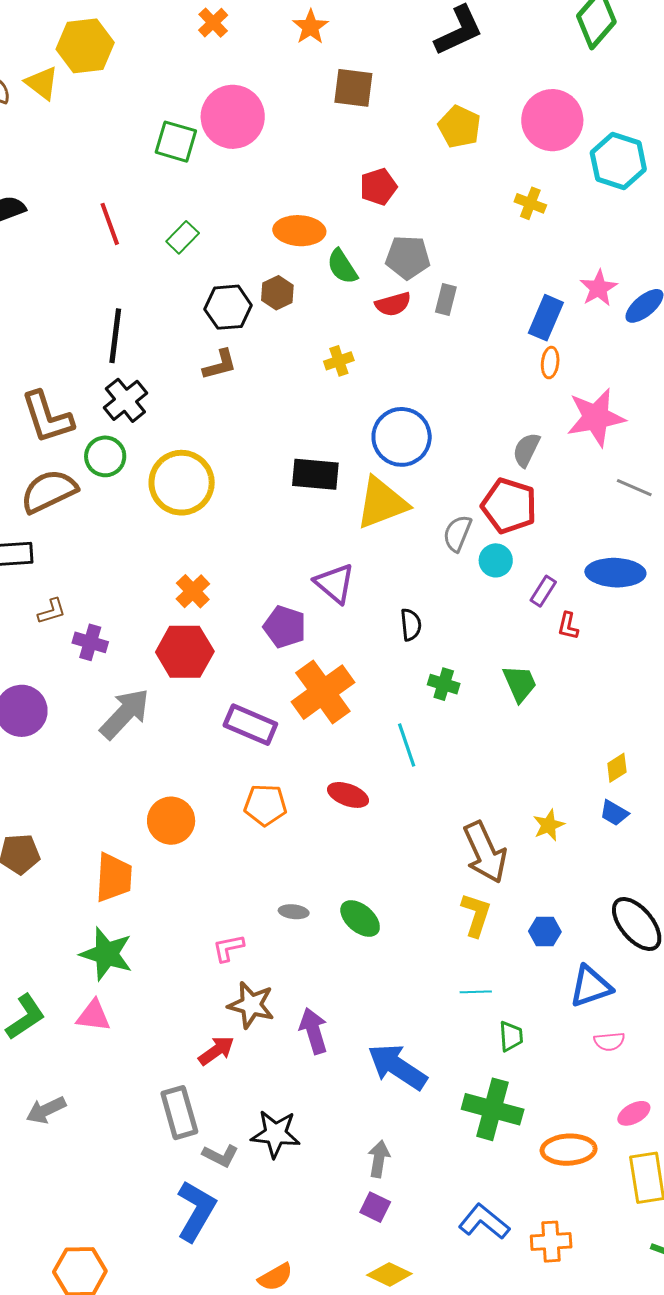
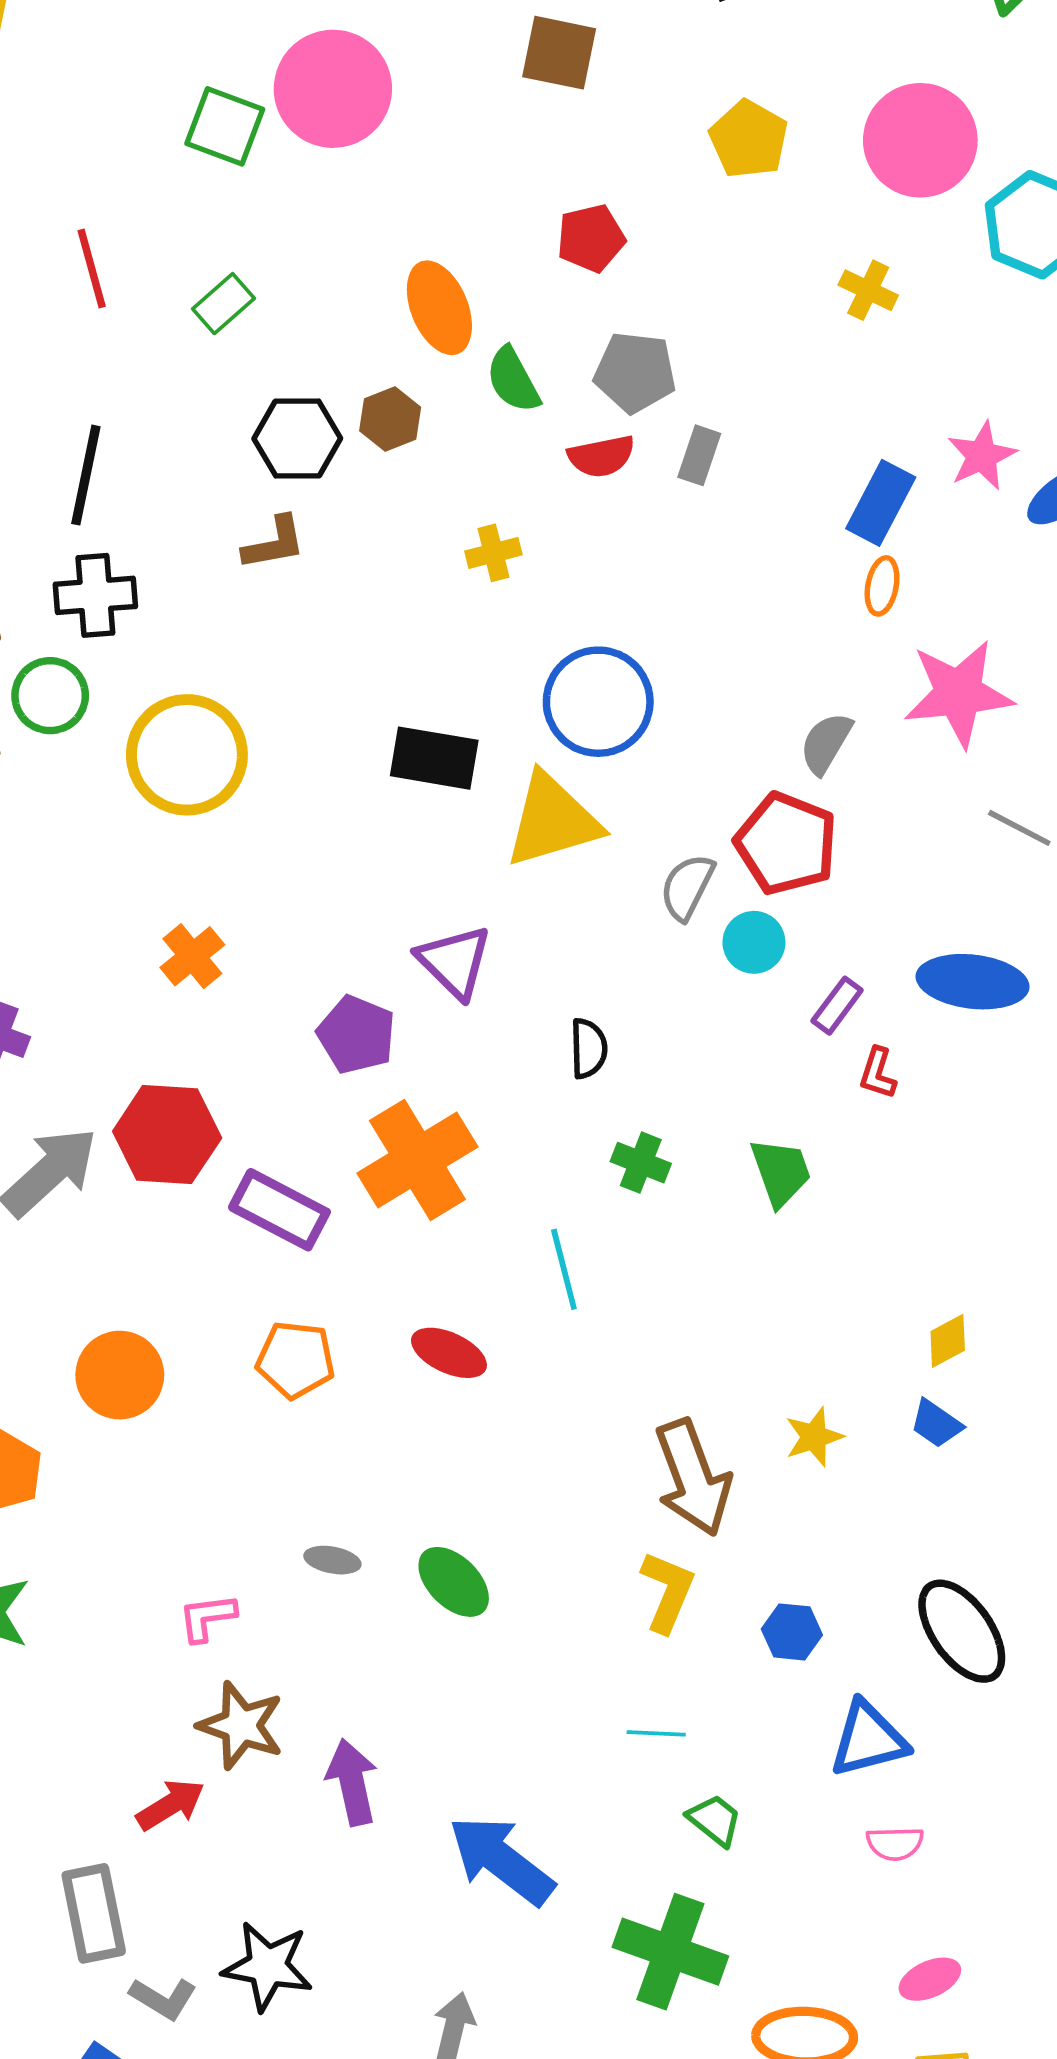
orange ellipse: (299, 231) -> (439, 308), turned 60
black cross: (125, 400) -> (95, 595), turned 30
red hexagon: (185, 652) -> (167, 1135), moved
green trapezoid: (511, 1036) -> (715, 1820), turned -52

